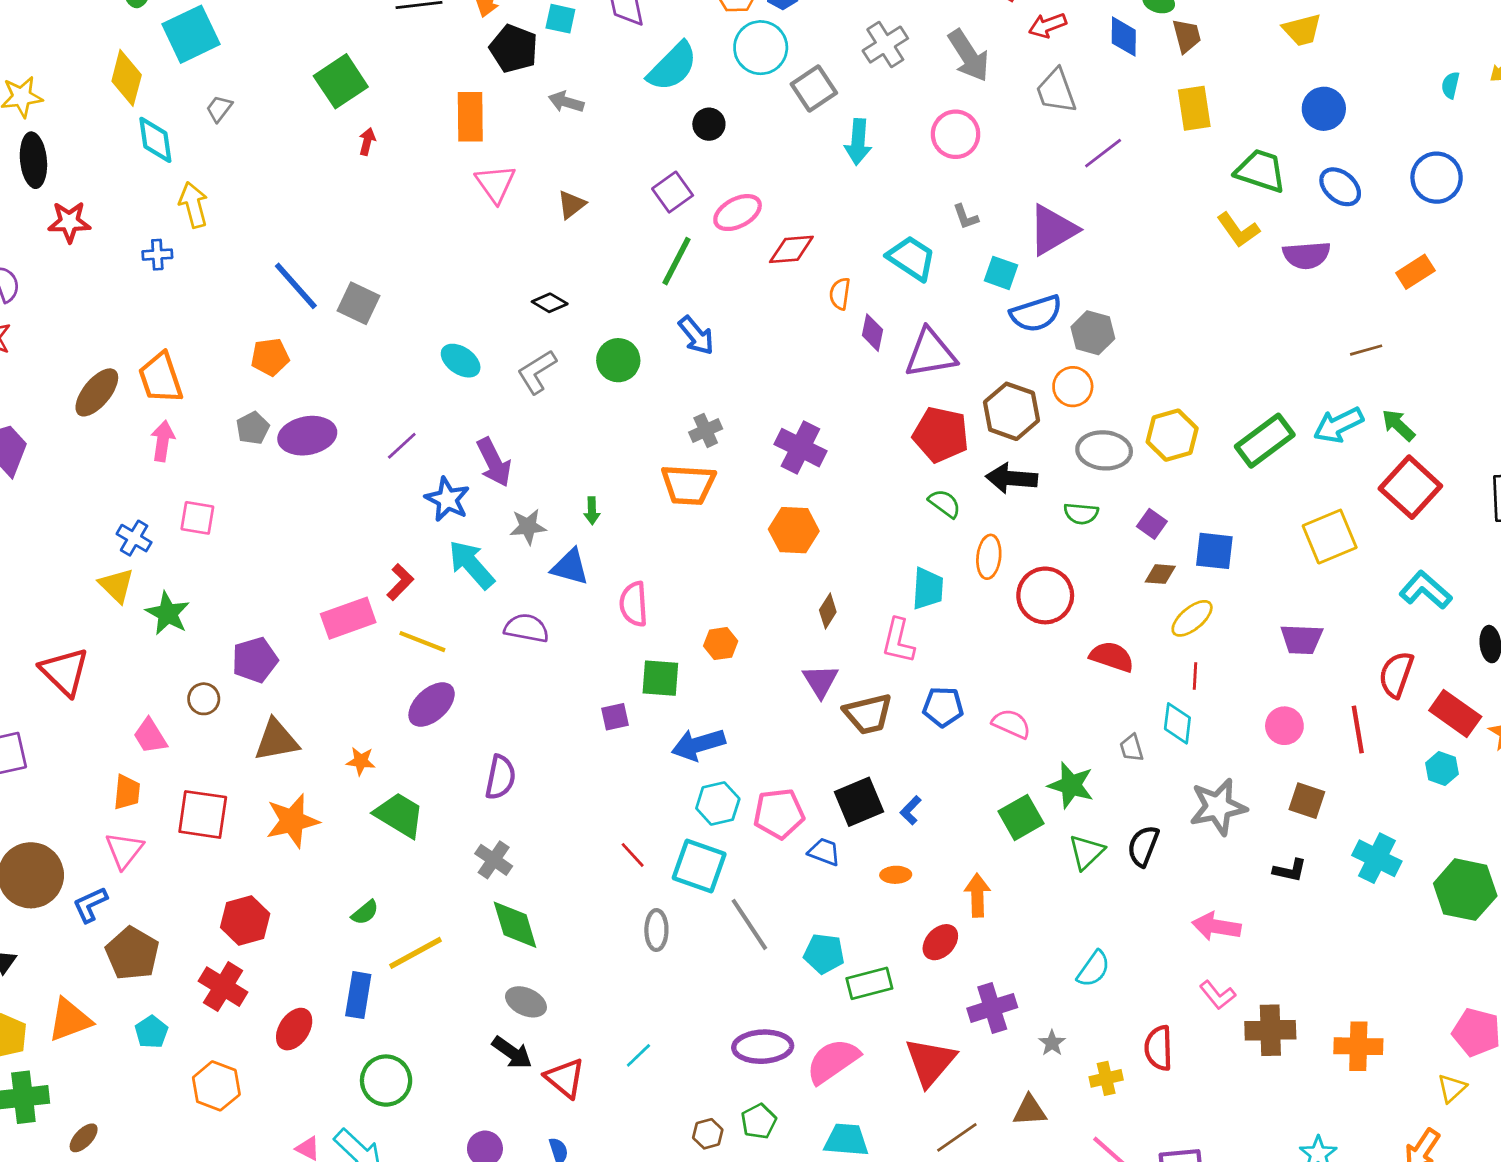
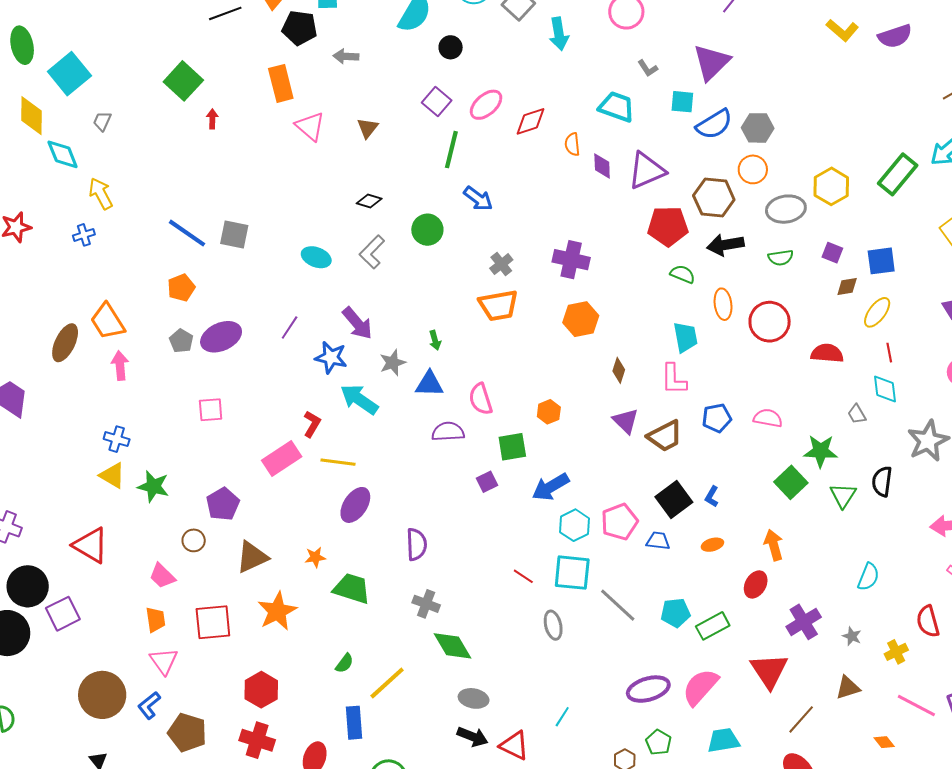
pink square: (197, 518) -> (211, 410), moved
purple semicircle: (526, 628) -> (448, 432), moved

